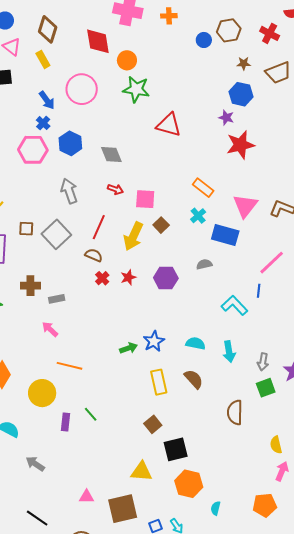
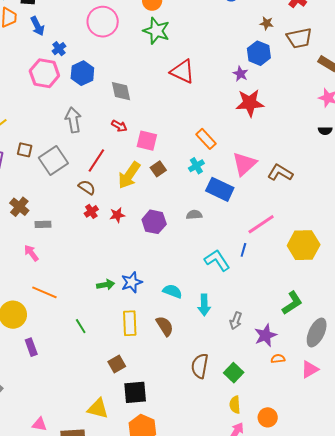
blue arrow: (47, 100) -> (37, 26), moved
brown cross: (30, 286) -> (19, 207), turned 30
green square: (266, 388) -> (234, 373), moved, turned -36
green line: (91, 414) -> (81, 326), moved
purple rectangle: (66, 422) -> (31, 347), turned -36

